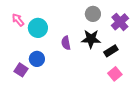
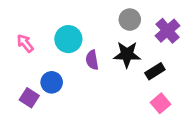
pink arrow: (18, 20) -> (25, 43), moved
cyan circle: (38, 28) -> (68, 39), moved

